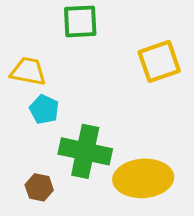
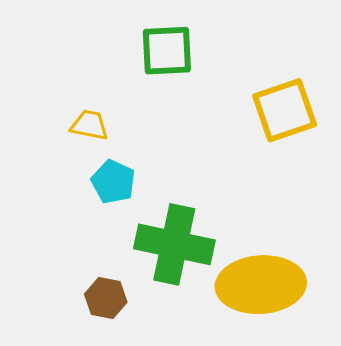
yellow trapezoid: (28, 71) -> (89, 125), size x0.7

